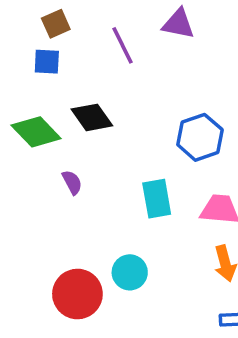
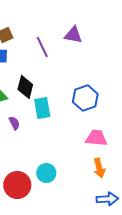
black diamond: (92, 117) -> (25, 87), turned 50
cyan rectangle: (157, 199) -> (42, 108), moved

